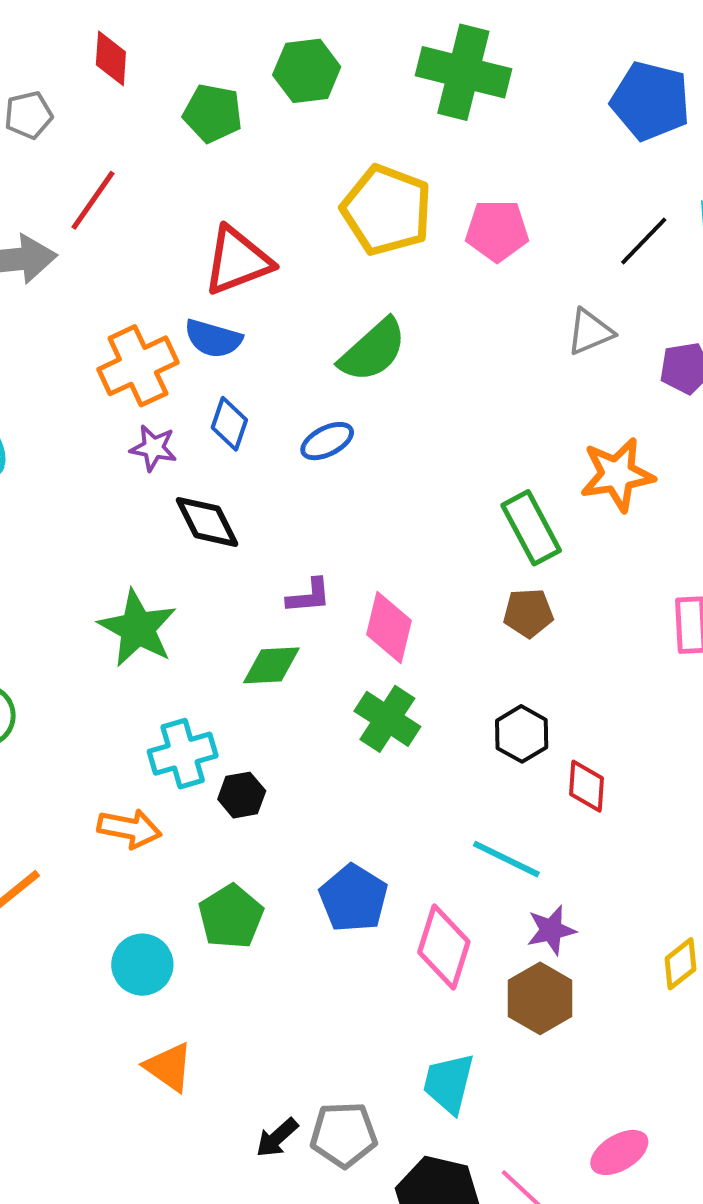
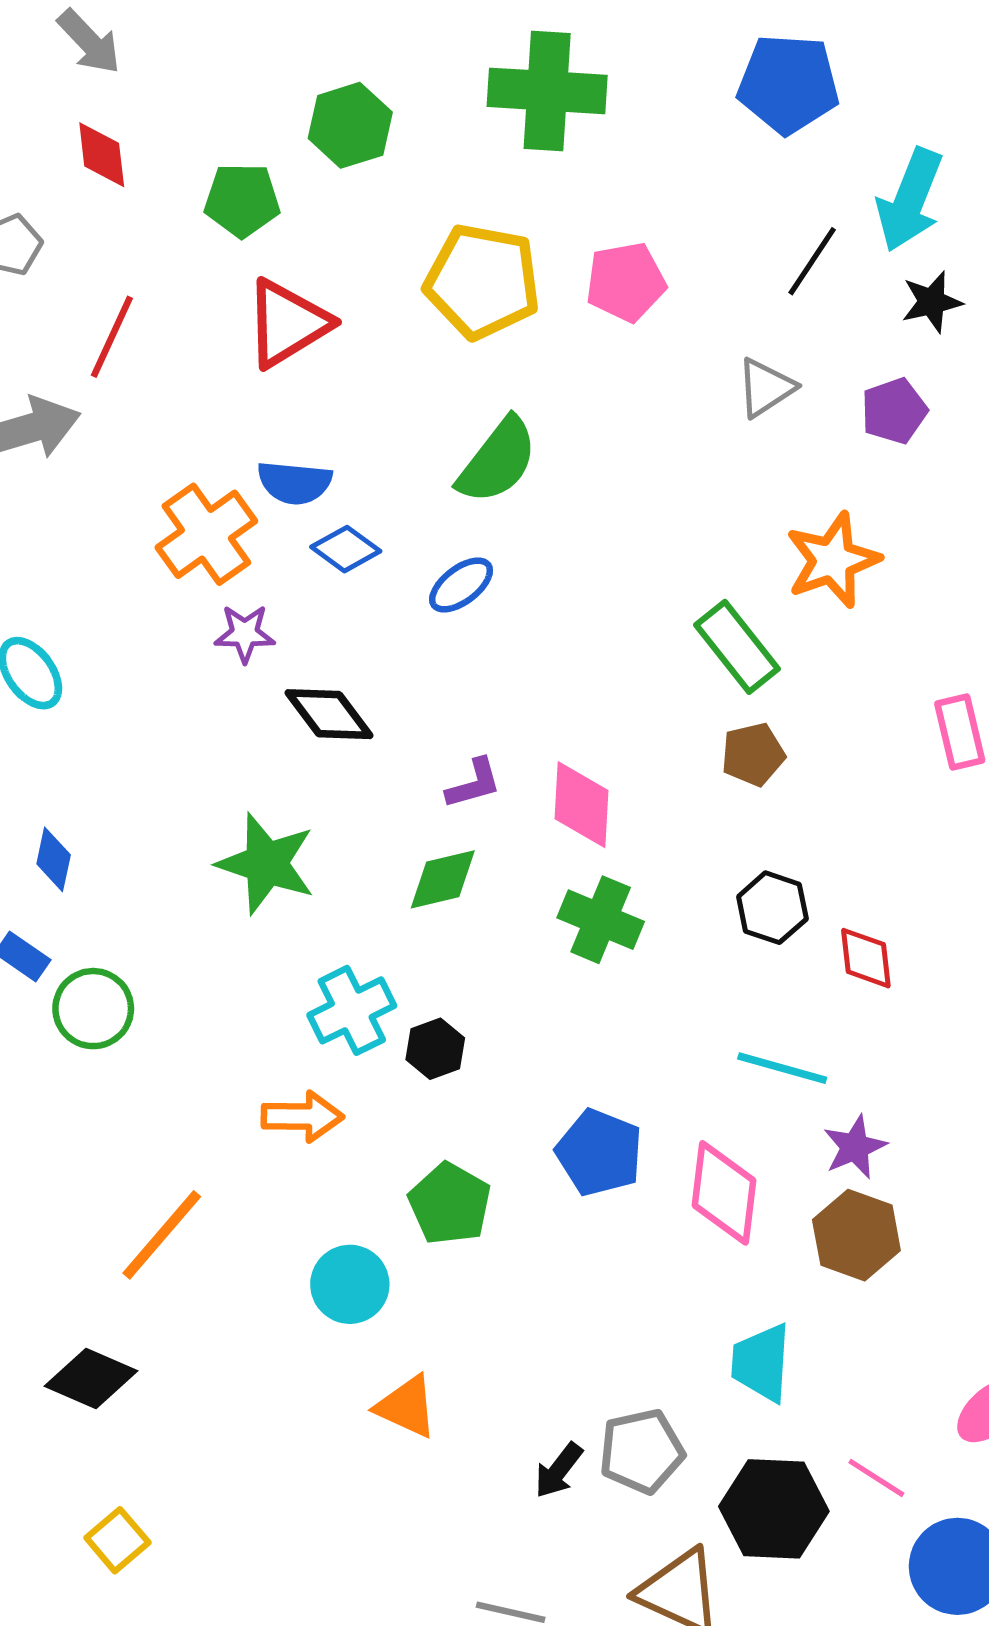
red triangle: (237, 261) -> (287, 323), moved
blue diamond: (229, 424) -> (346, 549), moved, turned -62

